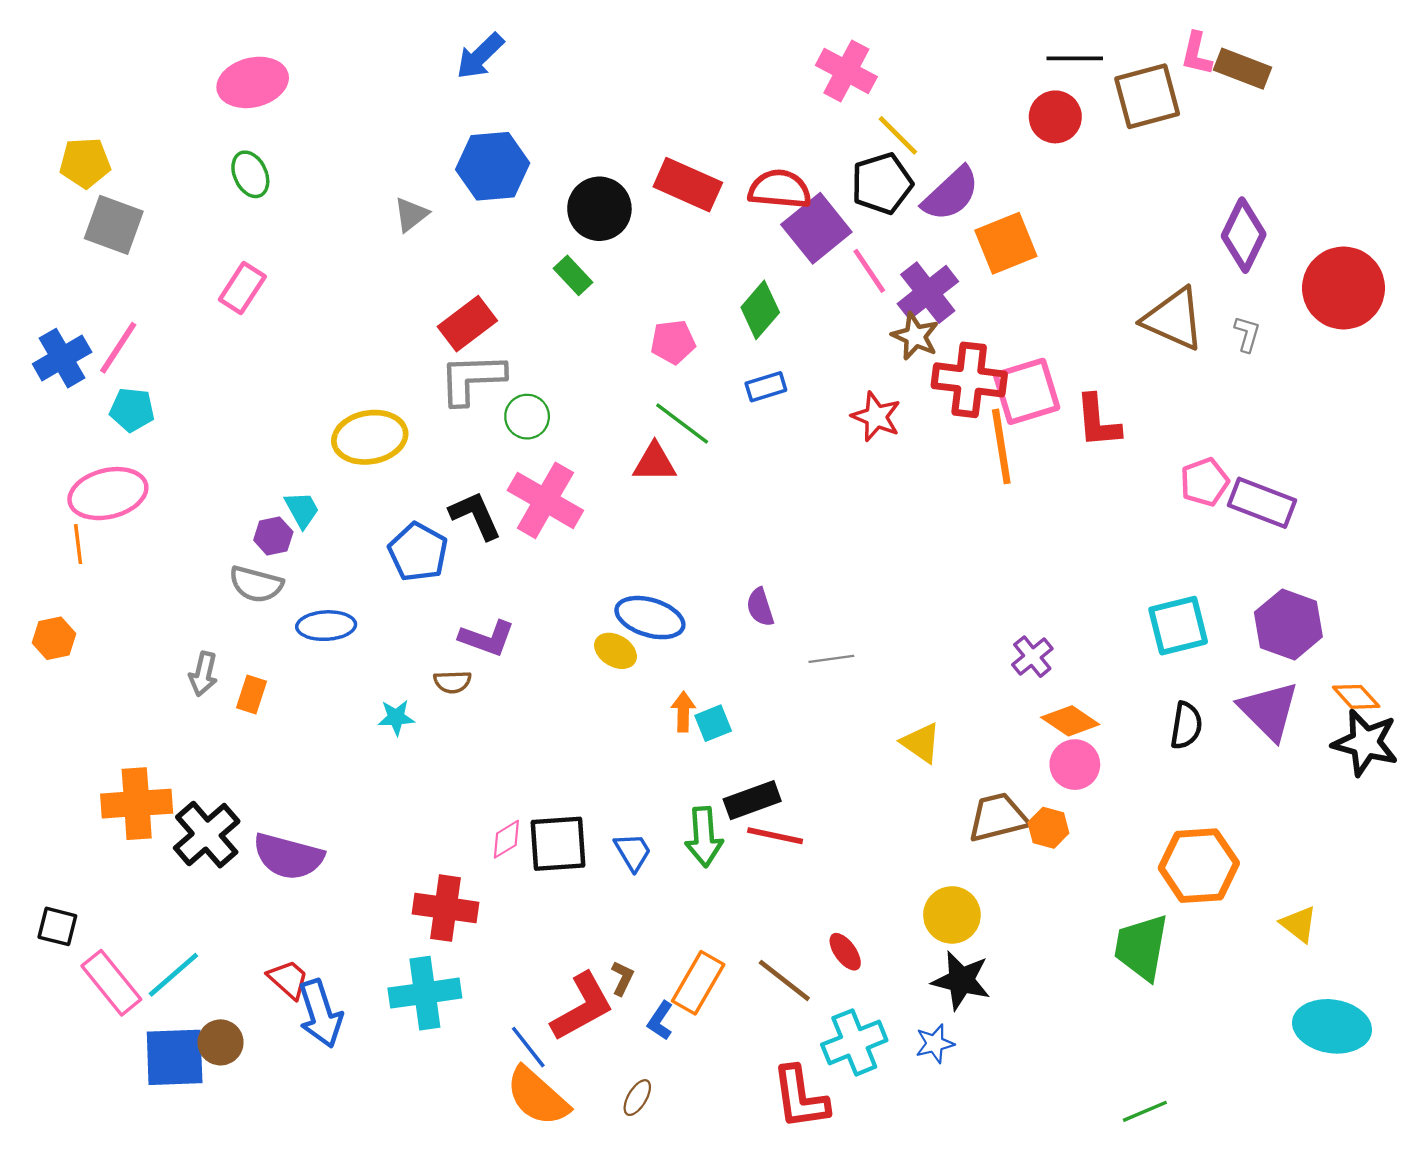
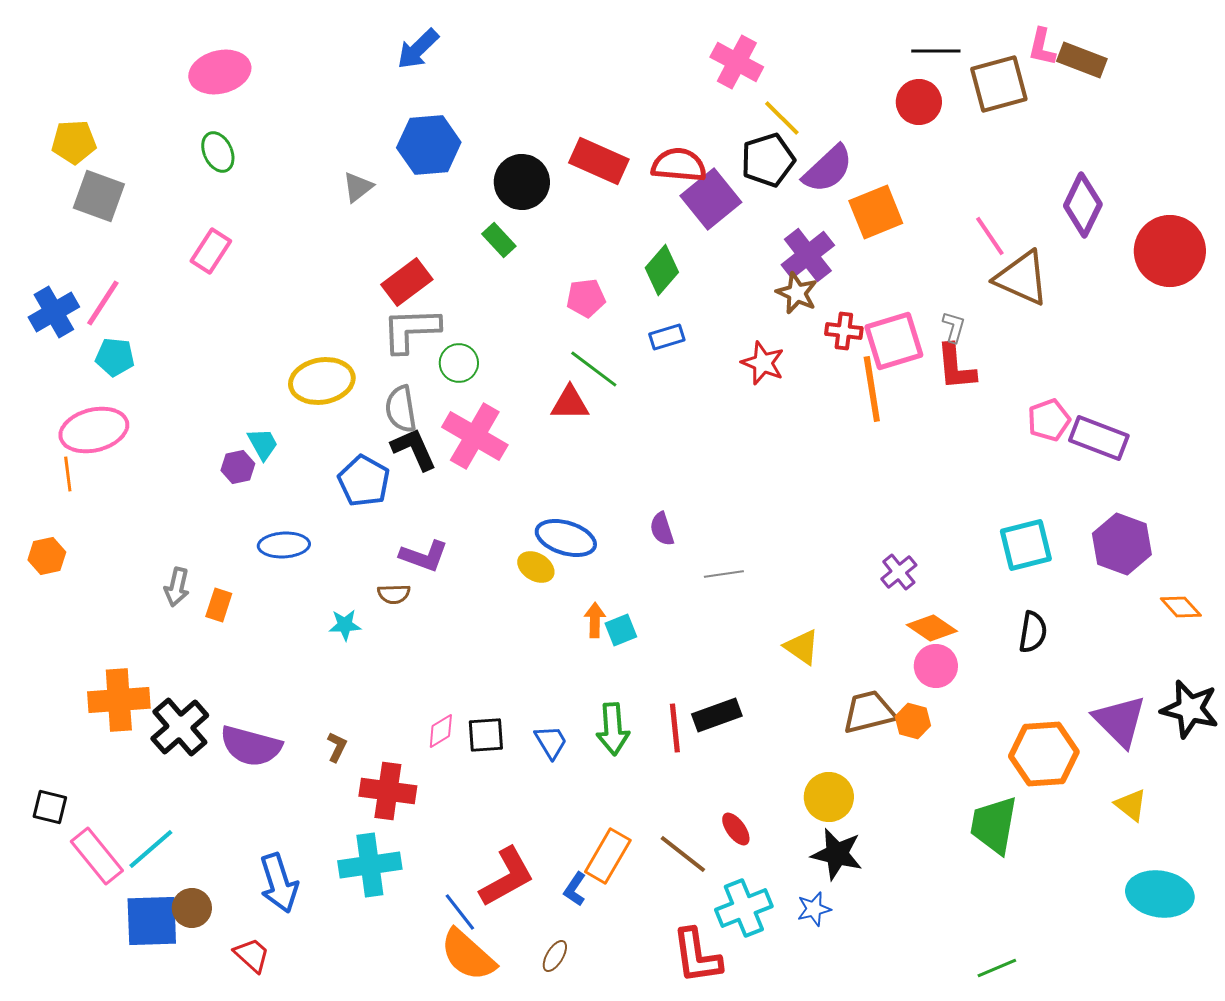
pink line: (869, 271) -> (990, 236), moved
gray L-shape: (1247, 334) -> (954, 327), moved
red cross: (969, 380) -> (844, 331), size x0.6
gray semicircle: (256, 584) -> (401, 409), moved, turned 66
purple triangle: (1269, 711) -> (1120, 721), moved
black star: (1365, 743) -> (1190, 709), moved
black rectangle: (752, 800) -> (717, 715), moved
red line: (775, 836) -> (675, 728), turned 72
black square: (558, 844) -> (486, 735), size x0.7
brown L-shape: (622, 978) -> (337, 747), moved
red trapezoid: (288, 979) -> (252, 955), moved

